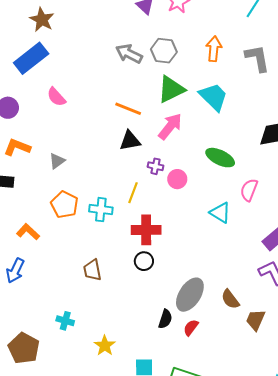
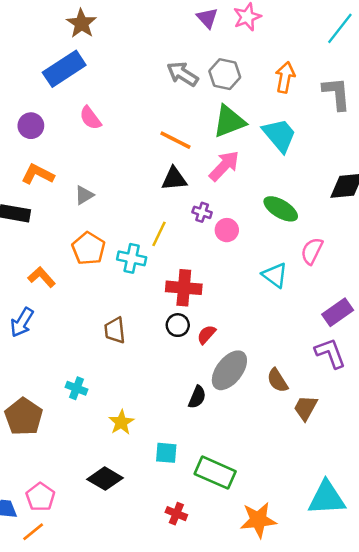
yellow line: (133, 193) -> (159, 234), moved
red semicircle: (191, 328) -> (206, 335), moved

